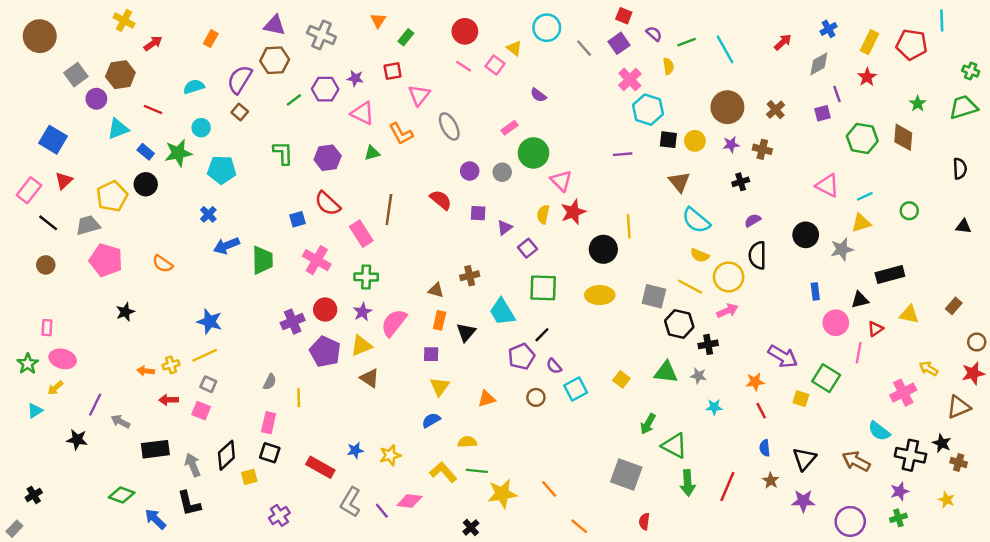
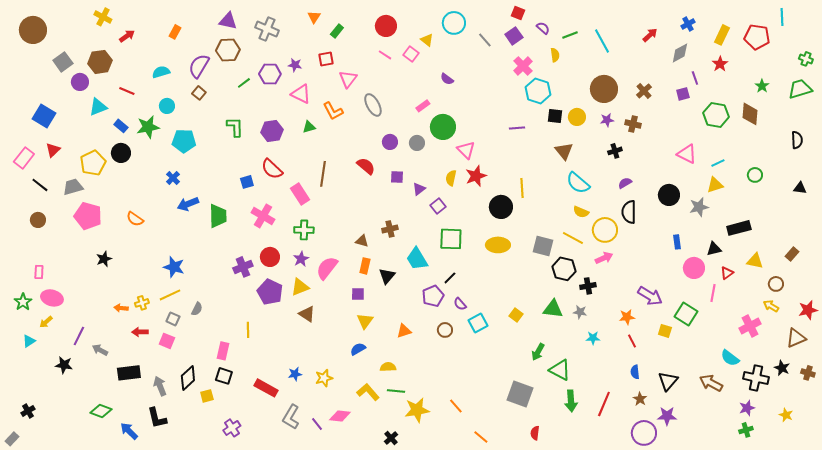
brown circle: (977, 342) -> (776, 284), moved
gray semicircle: (270, 382) -> (197, 309), moved
brown cross: (959, 462) -> (808, 373), moved
purple circle: (850, 521) -> (644, 433), moved

